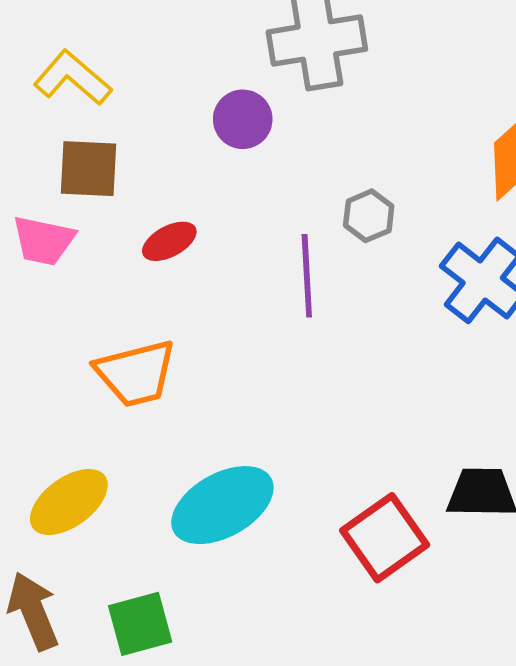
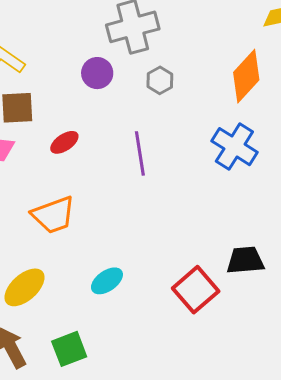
gray hexagon: (369, 216) -> (160, 80), moved
cyan ellipse: (222, 505) -> (107, 281), size x0.6

